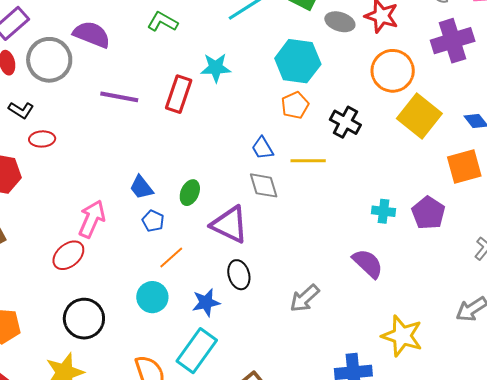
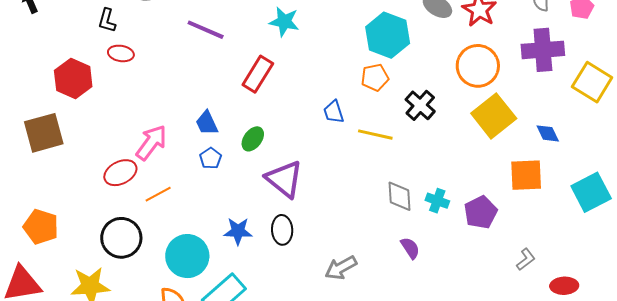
cyan star: (216, 68) -> (284, 22), moved
red rectangle: (179, 94) -> (258, 74), moved
black L-shape: (21, 110) -> (107, 21), turned 60
gray diamond: (264, 185) -> (399, 196), moved
orange line: (171, 258) -> (158, 194), moved
purple semicircle: (368, 263) -> (410, 248), size x0.7
cyan circle: (152, 297) -> (187, 256), moved, size x1.4
blue star: (206, 302) -> (238, 231), moved

